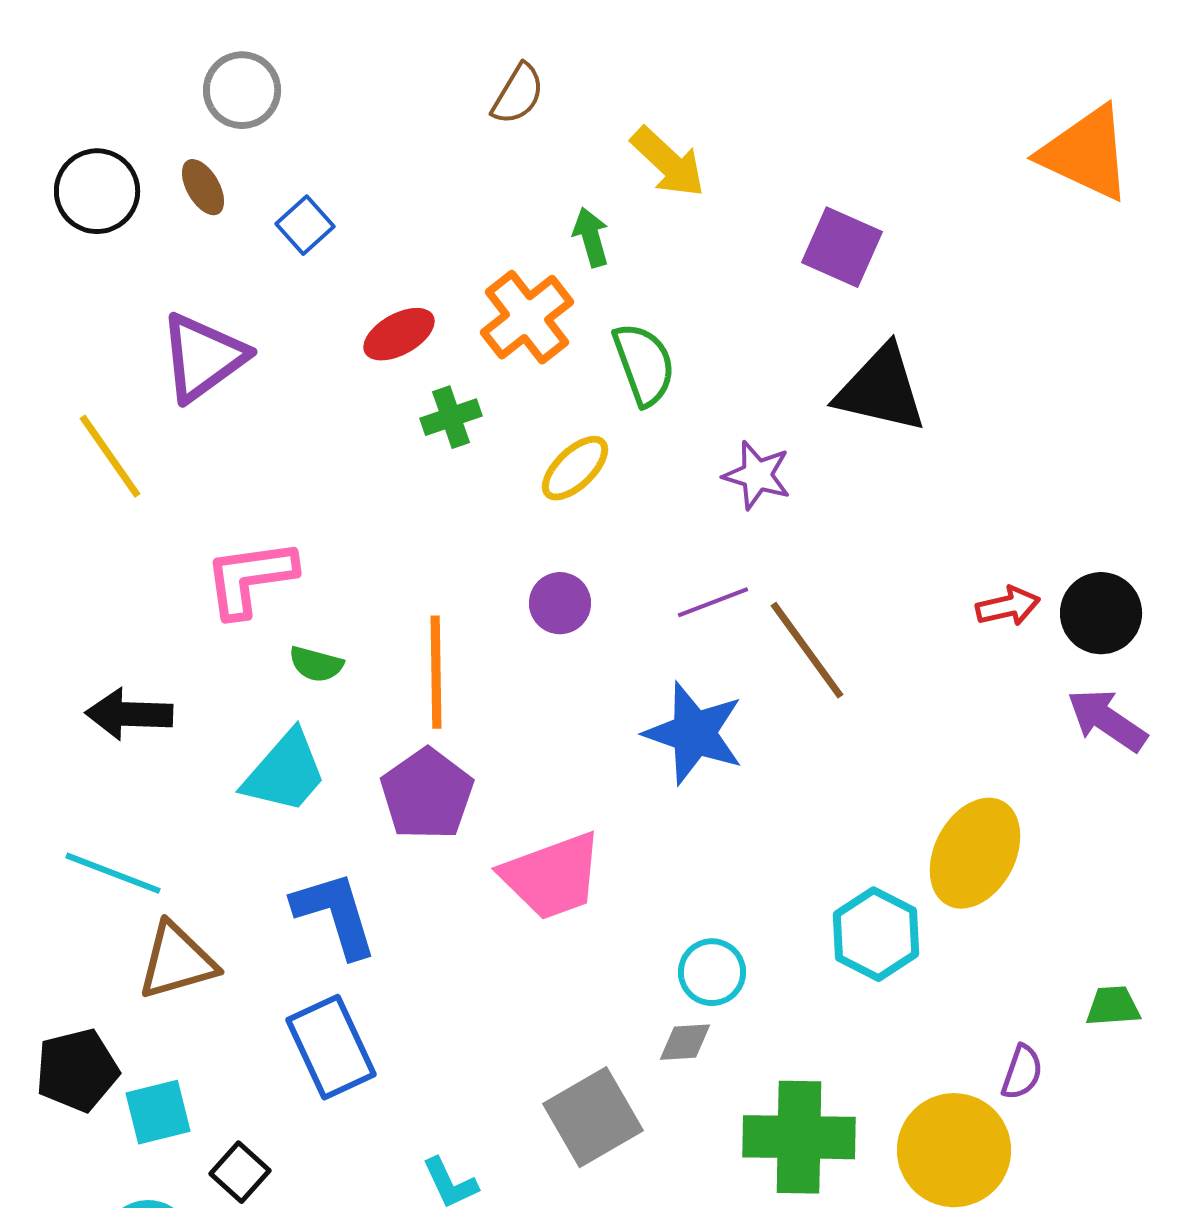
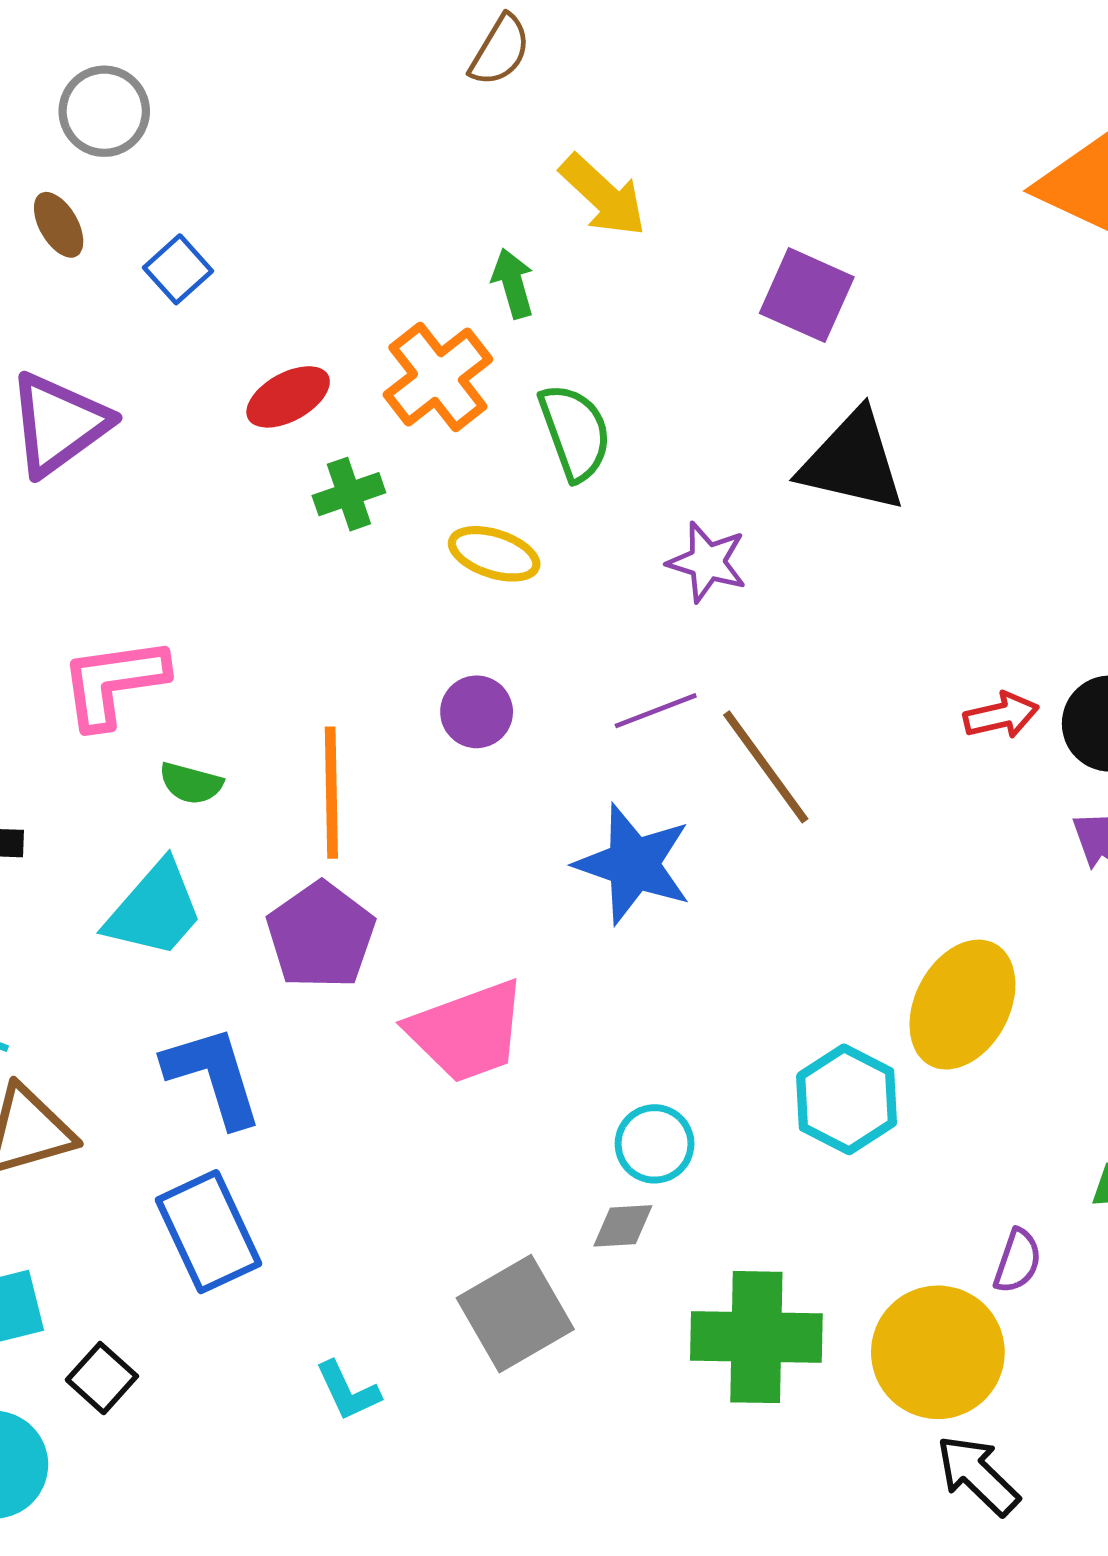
brown semicircle: (518, 94) -> (500, 50), moved
yellow ellipse: (575, 468) -> (494, 554), turned 62

